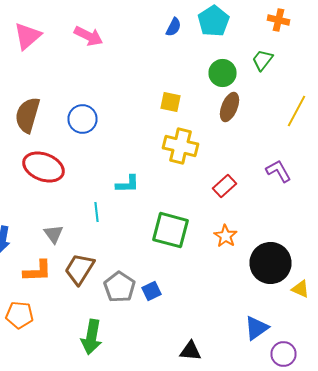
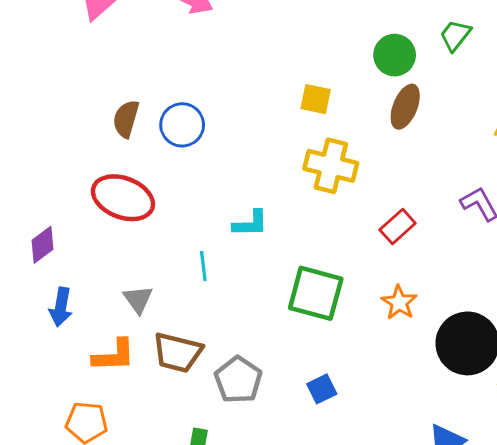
brown semicircle: (28, 115) -> (126, 119), moved, size x0.7
brown trapezoid: (80, 269) -> (178, 353), turned -108
blue square: (152, 291) -> (322, 389), moved

